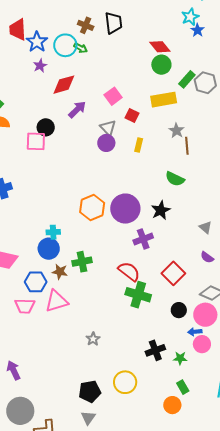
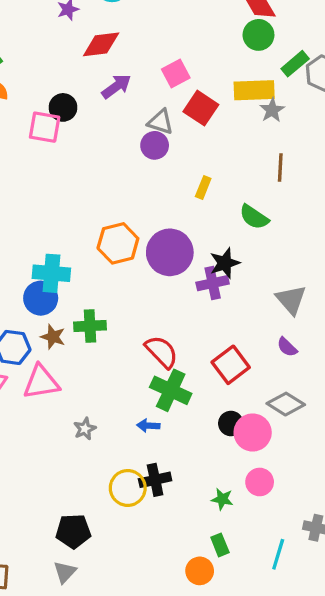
red square: (132, 116) -> (201, 108), size x1.5
gray triangle: (108, 128) -> (161, 122), turned -36
gray star: (176, 131) -> (272, 110), moved
yellow rectangle: (139, 145) -> (203, 187), moved
gray triangle: (205, 227) -> (291, 300), size x1.5
cyan cross: (53, 232) -> (51, 273), size x1.6
purple cross: (143, 239) -> (213, 283), moved
pink circle: (205, 315) -> (253, 432), moved
blue arrow: (195, 332) -> (148, 426), moved
gray star: (93, 339) -> (85, 429), moved
black cross: (155, 350) -> (155, 480), moved
yellow circle: (125, 382) -> (128, 488), moved

